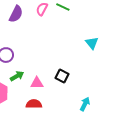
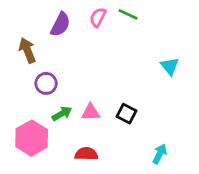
pink triangle: (37, 83) -> (91, 112), moved

